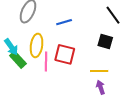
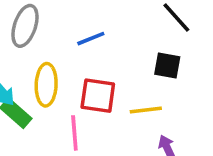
pink line: (46, 62) -> (74, 133), moved
yellow line: (99, 71) -> (146, 110), moved

